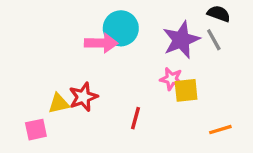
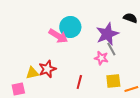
gray line: (214, 40) -> (111, 49), moved
pink arrow: (101, 43) -> (58, 36), turned 30
yellow square: (186, 90) -> (113, 81), moved

